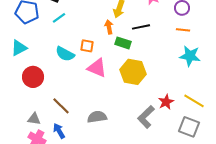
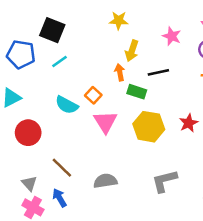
orange square: (87, 46) -> (93, 95), turned 32
pink triangle: (97, 68) -> (105, 122), turned 35
red star: (166, 102) -> (189, 123), moved
gray L-shape: (146, 117) -> (164, 181), turned 30
gray triangle: (34, 119) -> (29, 183), turned 40

